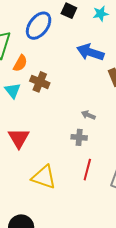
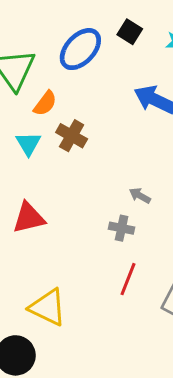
red triangle: (19, 138) -> (29, 218), turned 40
yellow triangle: (44, 177) -> (48, 307), moved

